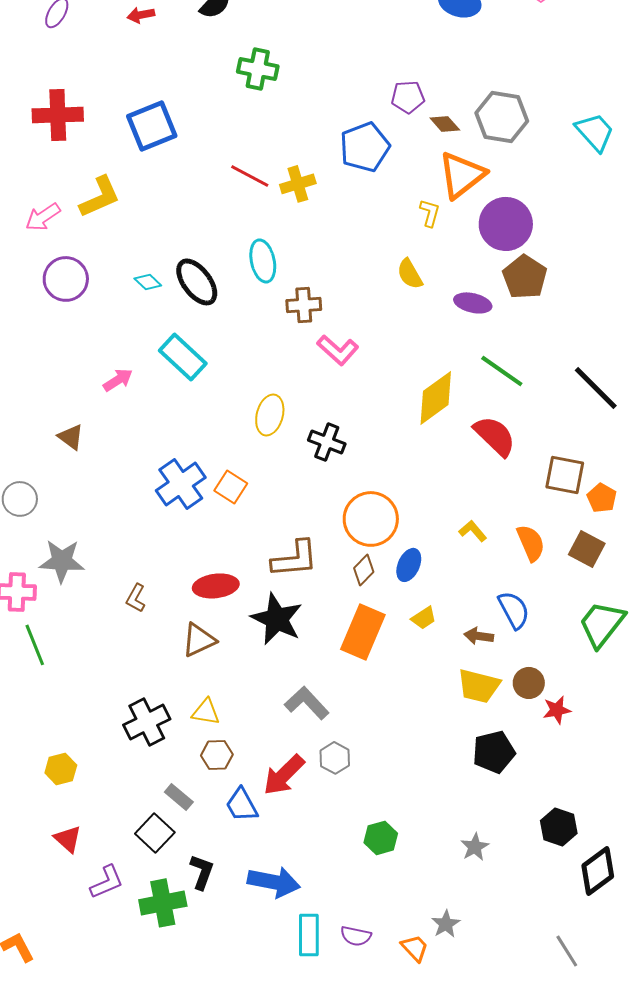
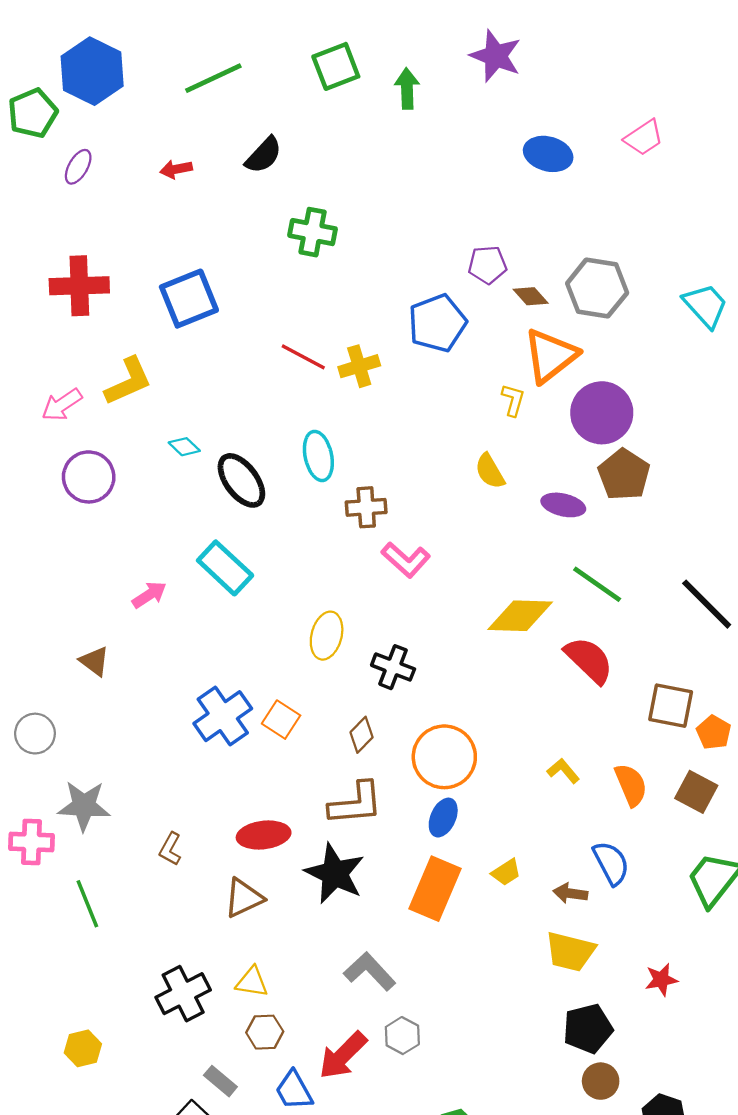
cyan diamond: (148, 282) -> (184, 447), moved
yellow diamond: (436, 398) -> (520, 616), turned 38
blue ellipse: (409, 565) -> (443, 818), moved
brown diamond: (364, 570) -> (362, 735), moved
green line: (35, 645) -> (87, 904), moved
brown circle: (529, 683) -> (601, 1081), moved

